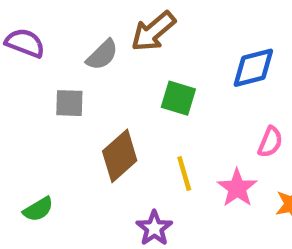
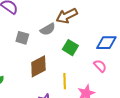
gray semicircle: (102, 55) -> (48, 29), moved
pink semicircle: (270, 142) -> (100, 66), moved, turned -80

